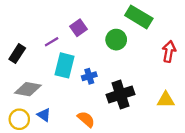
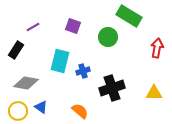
purple square: (79, 28) -> (73, 26), turned -35
purple line: (52, 42) -> (33, 27), moved

